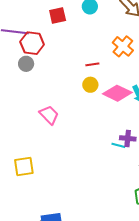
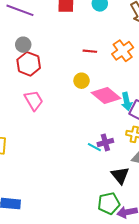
red hexagon: (32, 43) -> (29, 64), moved
red line: (92, 64) -> (90, 51), moved
purple cross: (128, 138) -> (105, 142), turned -35

